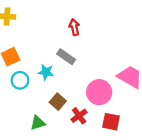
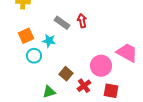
red arrow: (74, 27) -> (82, 21), moved
gray rectangle: (66, 57) -> (62, 23), moved
cyan star: (46, 72) -> (49, 41), moved

